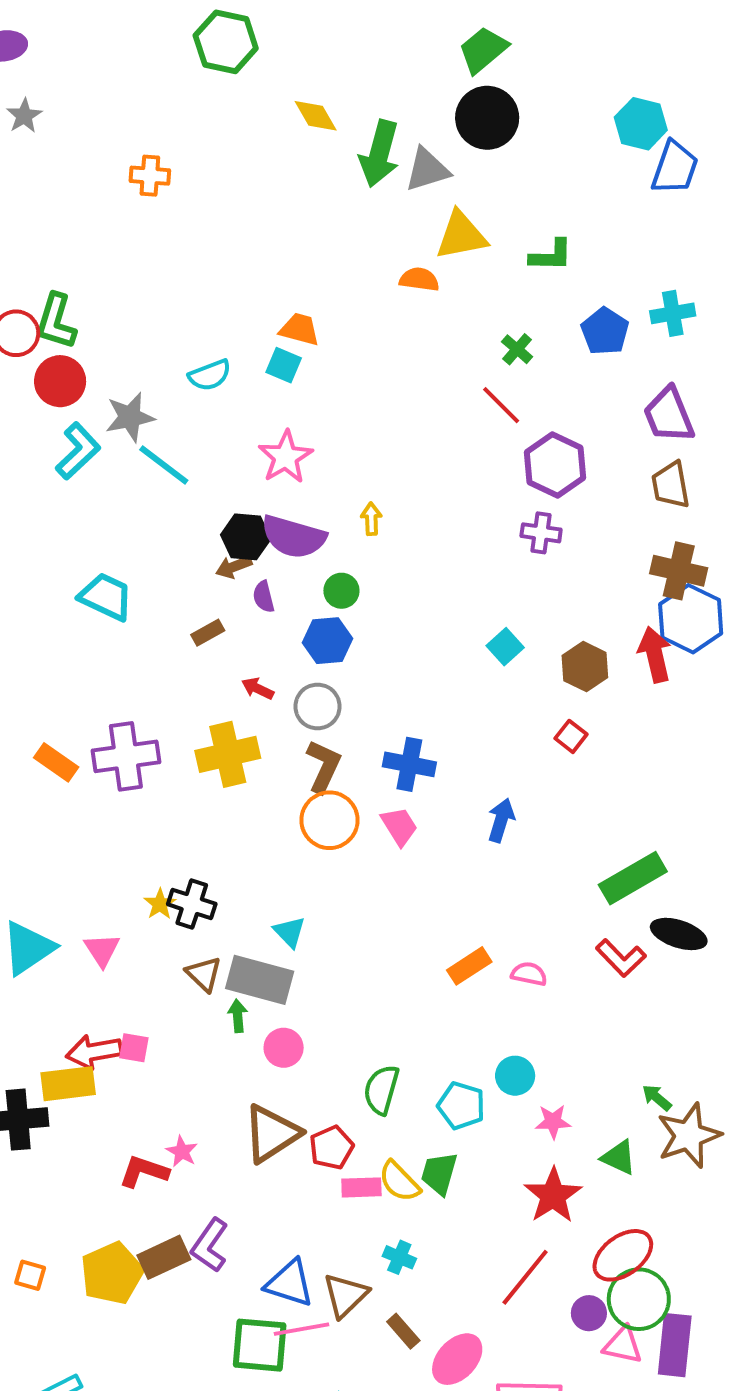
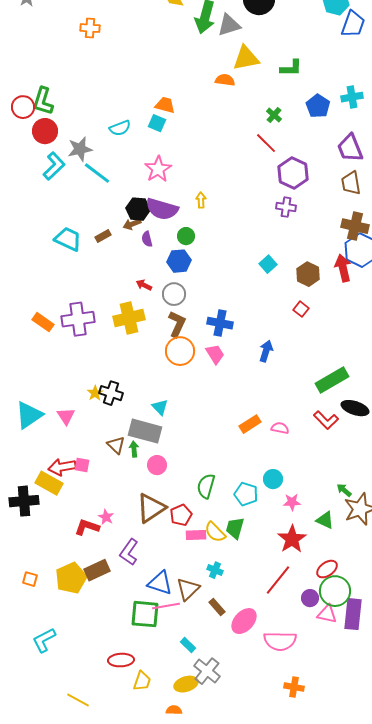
brown rectangle: (208, 633) -> (103, 236), moved
brown triangle: (204, 974) -> (116, 445), moved
yellow rectangle: (68, 1084) -> (49, 483), turned 36
purple L-shape: (210, 1245) -> (129, 552), moved
red ellipse: (623, 1255) -> (327, 569), size x0.7

